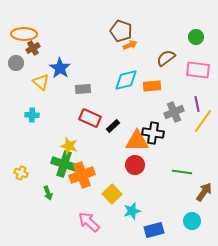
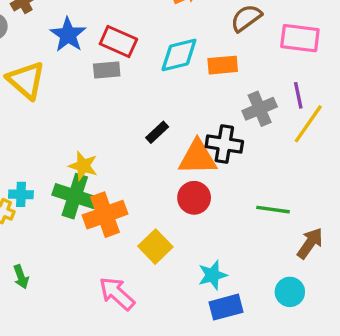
yellow triangle: (41, 82) -> (26, 80), moved, size x1.4
cyan cross: (32, 115) -> (21, 194), moved
red rectangle: (90, 118) -> (118, 42), moved
green arrow: (48, 193) -> (21, 277), moved
cyan star: (132, 211) -> (213, 275), moved

